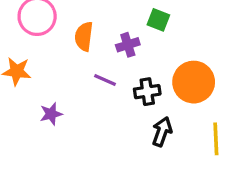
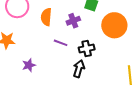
orange circle: (194, 82) -> (114, 25), moved
black arrow: (162, 132) -> (79, 69), moved

